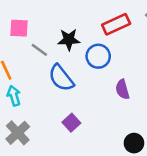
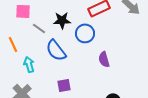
cyan arrow: (14, 96) -> (29, 64), moved
purple square: (71, 123) -> (64, 85), turned 32

